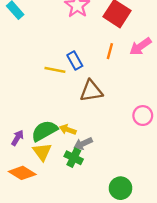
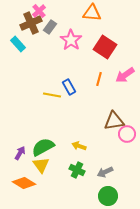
brown triangle: (91, 91) -> (114, 121), moved
yellow arrow: (68, 130) -> (79, 146), moved
gray arrow: (83, 144) -> (105, 172), moved
green cross: (74, 158) -> (77, 170), moved

